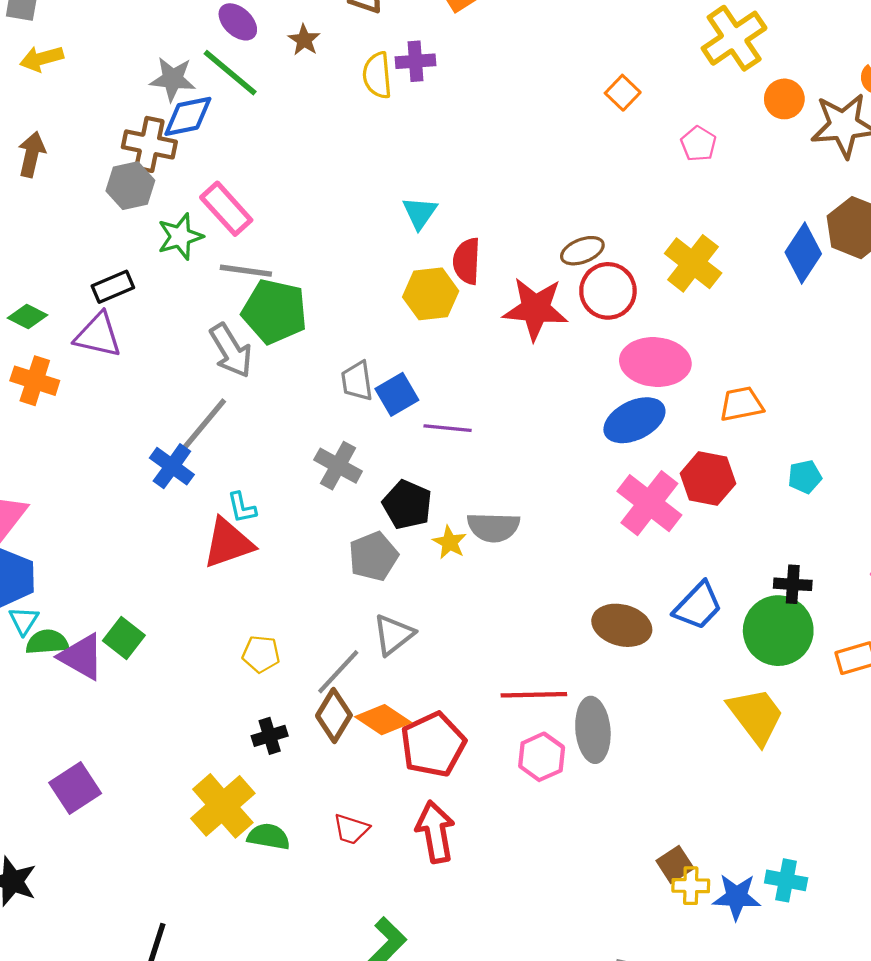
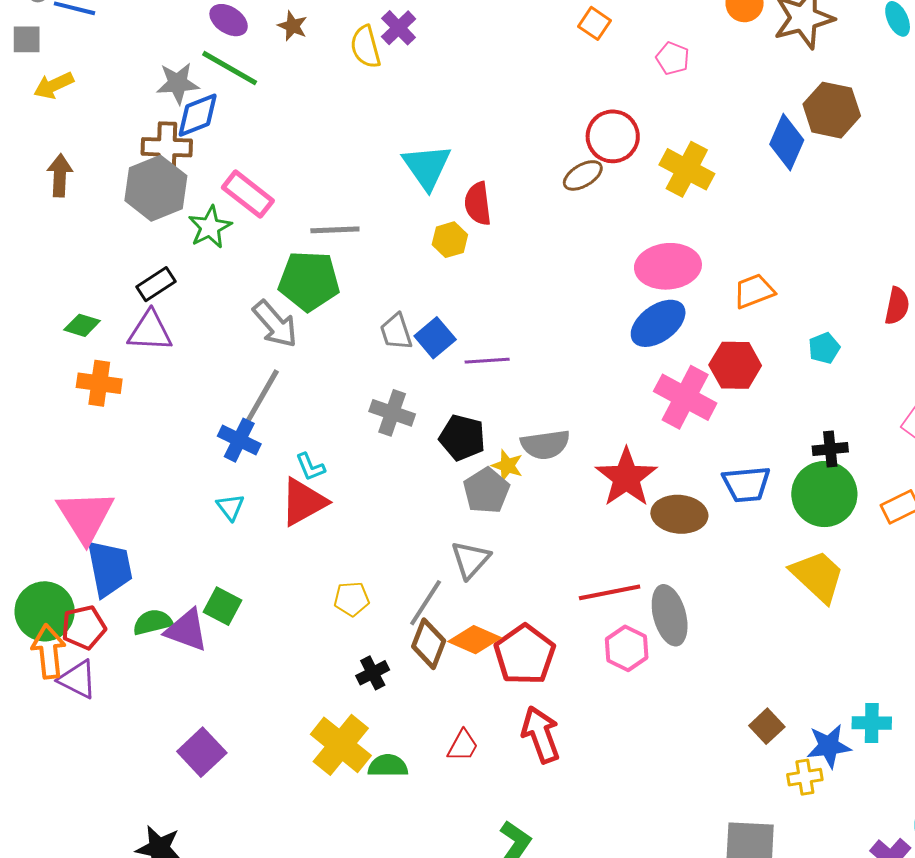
purple cross: (415, 61) -> (399, 28), turned -30
gray hexagon: (130, 186) -> (156, 188), size x1.4
cyan triangle: (420, 213) -> (427, 167), size x1.5
gray line: (246, 271) -> (335, 230), moved
red circle: (608, 291) -> (613, 136), moved
yellow hexagon: (431, 294) -> (450, 240), size x0.7
red star: (535, 309) -> (626, 477), moved, turned -30
gray pentagon: (373, 556) -> (486, 491), moved
blue trapezoid: (698, 606) -> (746, 484), turned 51
cyan triangle: (24, 621) -> (230, 507), moved
red trapezoid: (351, 829) -> (463, 746), turned -69
yellow cross: (691, 886) -> (805, 777), moved

